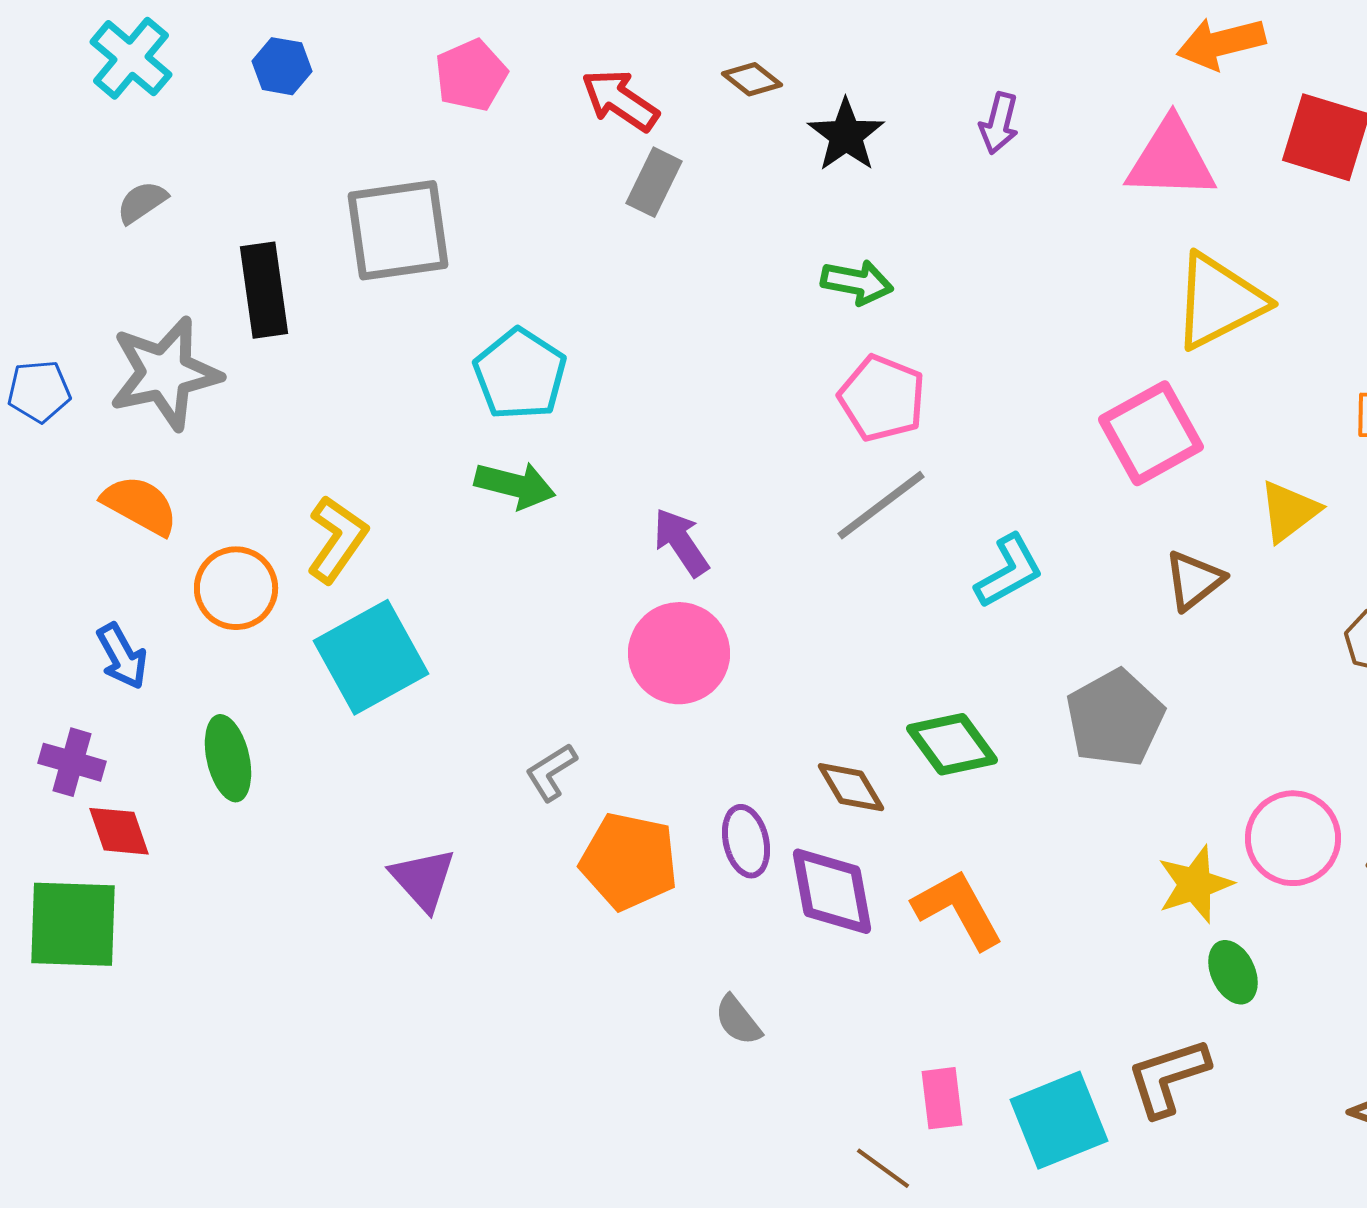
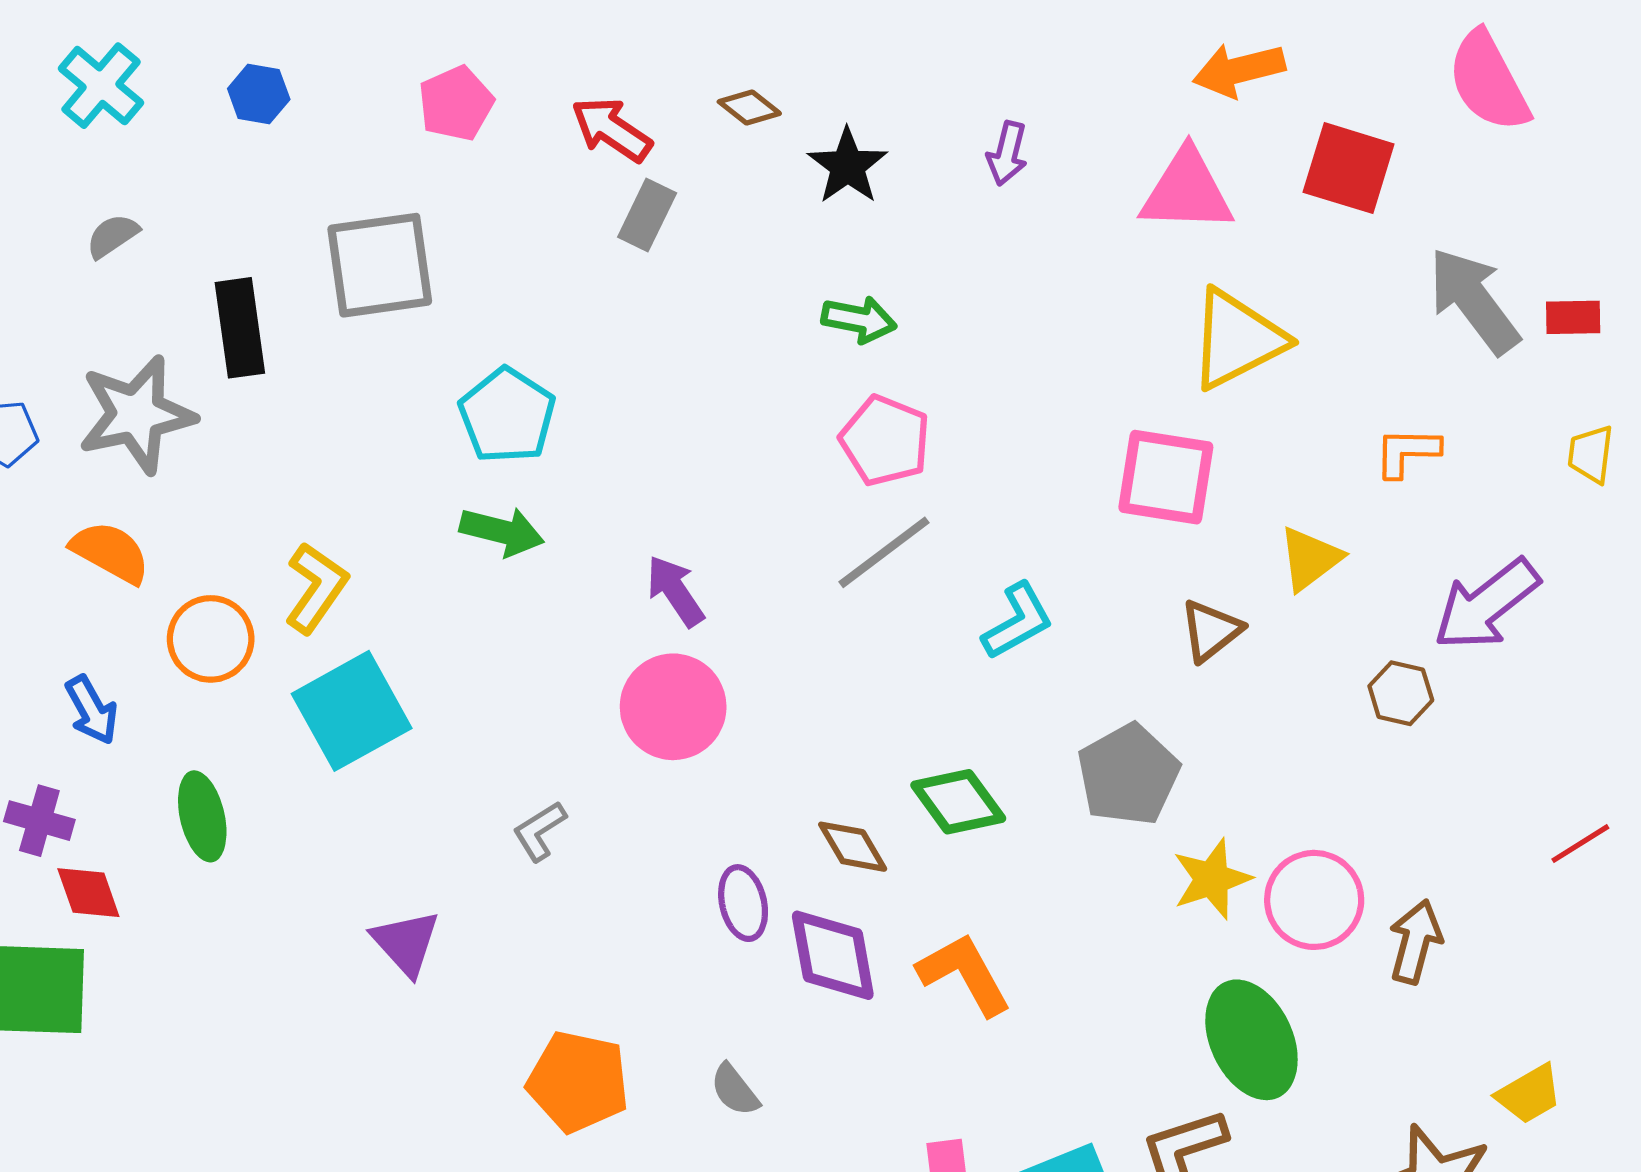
pink square: (1151, 433) -> (1166, 477), turned 38
orange pentagon: (629, 861) -> (578, 1082), moved
yellow star: (1195, 884) -> (1212, 879), moved
green ellipse: (1233, 972) -> (1251, 1040), size x1.8

